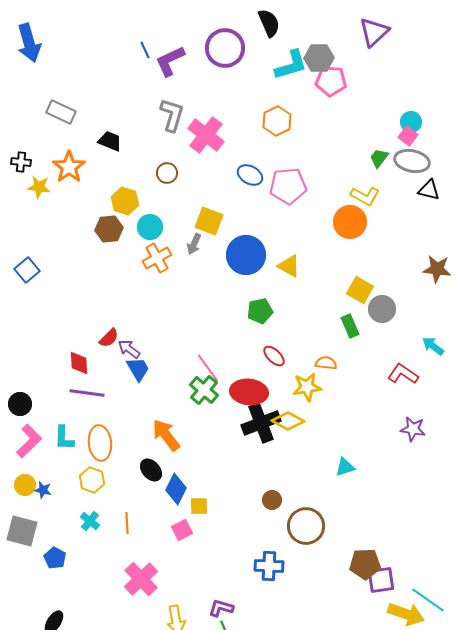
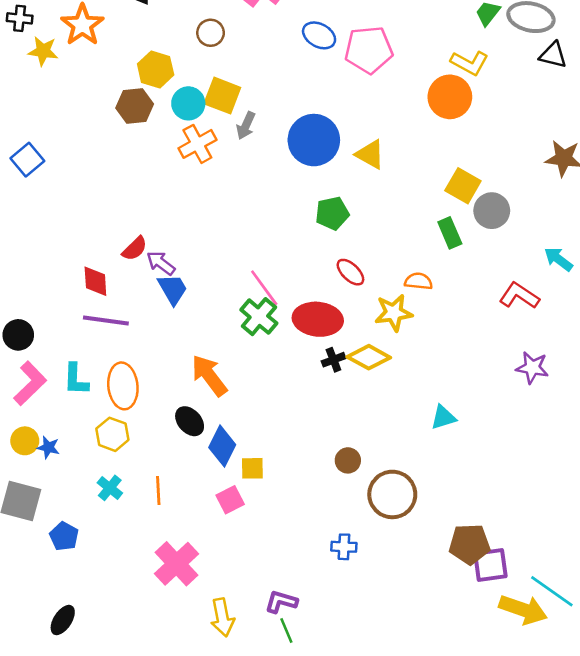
yellow square: (209, 221) -> (222, 96), moved
black cross: (261, 423) -> (333, 360), size x0.5
blue cross: (269, 566) -> (344, 547), size x0.7

